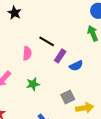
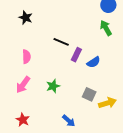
pink semicircle: (27, 53) -> (26, 57), moved
gray square: (68, 97) -> (89, 94), turned -32

